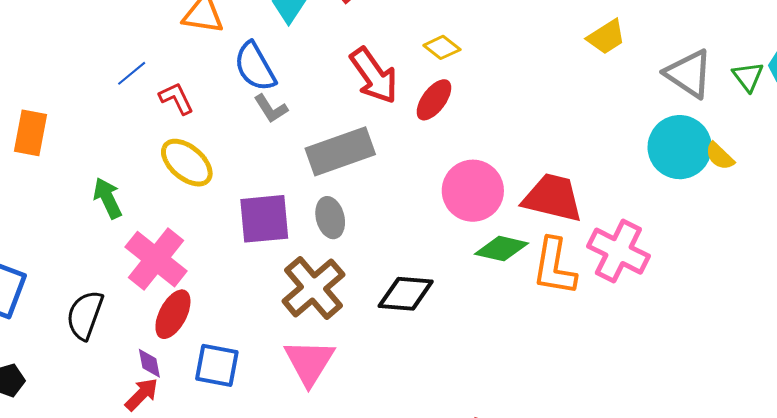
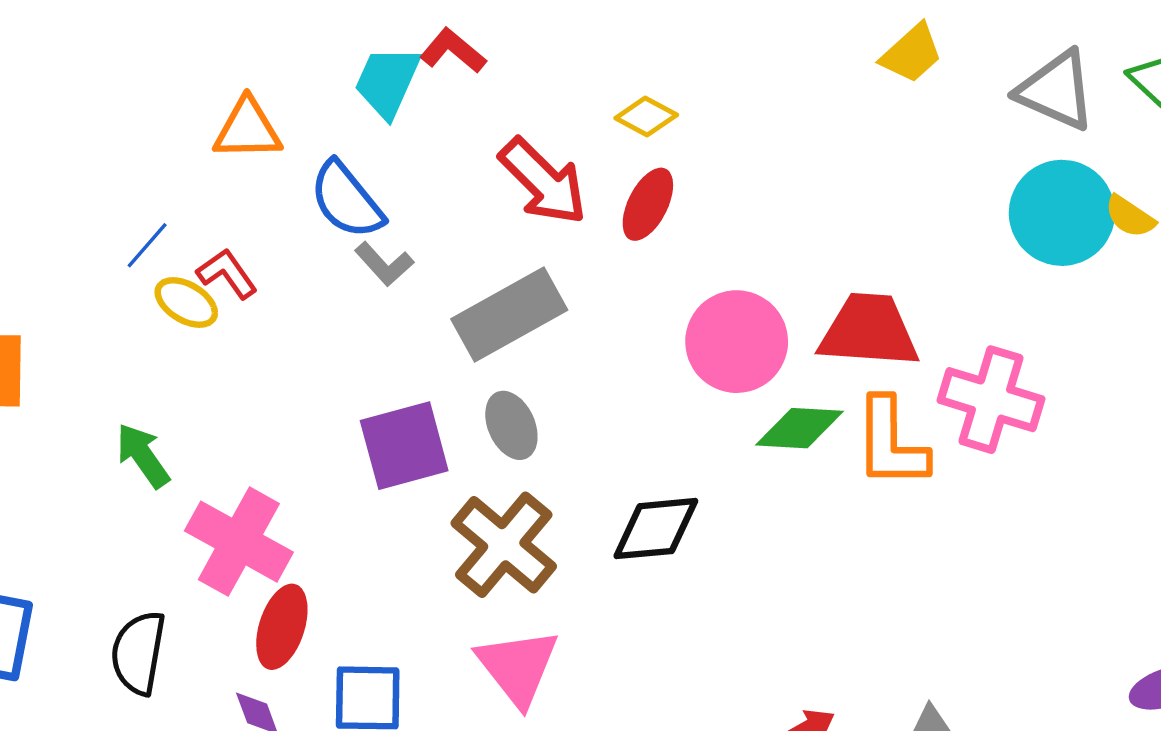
yellow ellipse: (187, 163) -> (186, 302), moved, size x0.7

